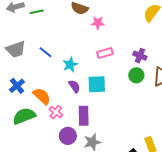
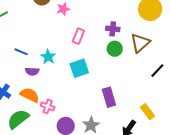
pink rectangle: (105, 53) -> (78, 36), turned -35
purple semicircle: (74, 86) -> (32, 71), moved, turned 144
purple rectangle: (84, 116) -> (109, 97), moved

